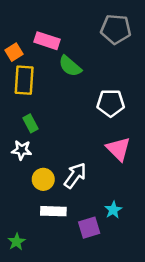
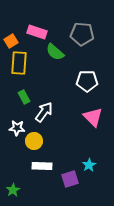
gray pentagon: (116, 29) -> (82, 34), moved
white star: (22, 150) -> (17, 128), moved
white arrow: (75, 176) -> (44, 112), moved

